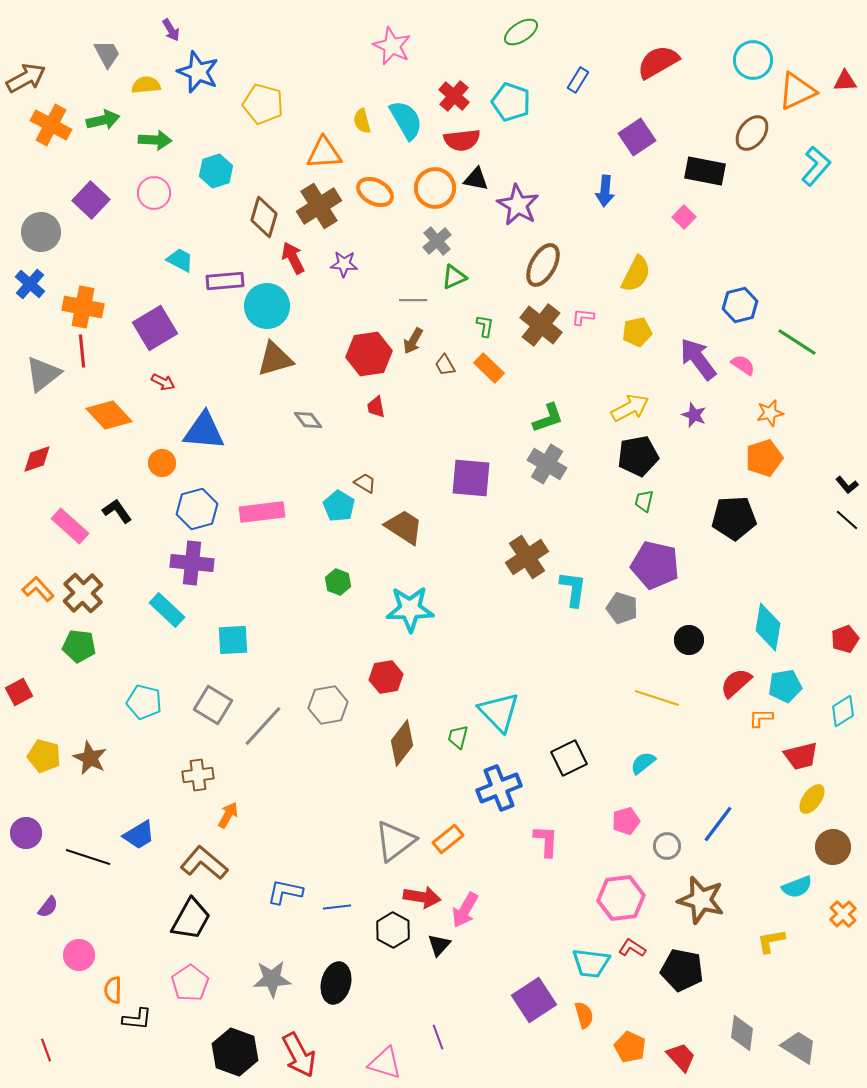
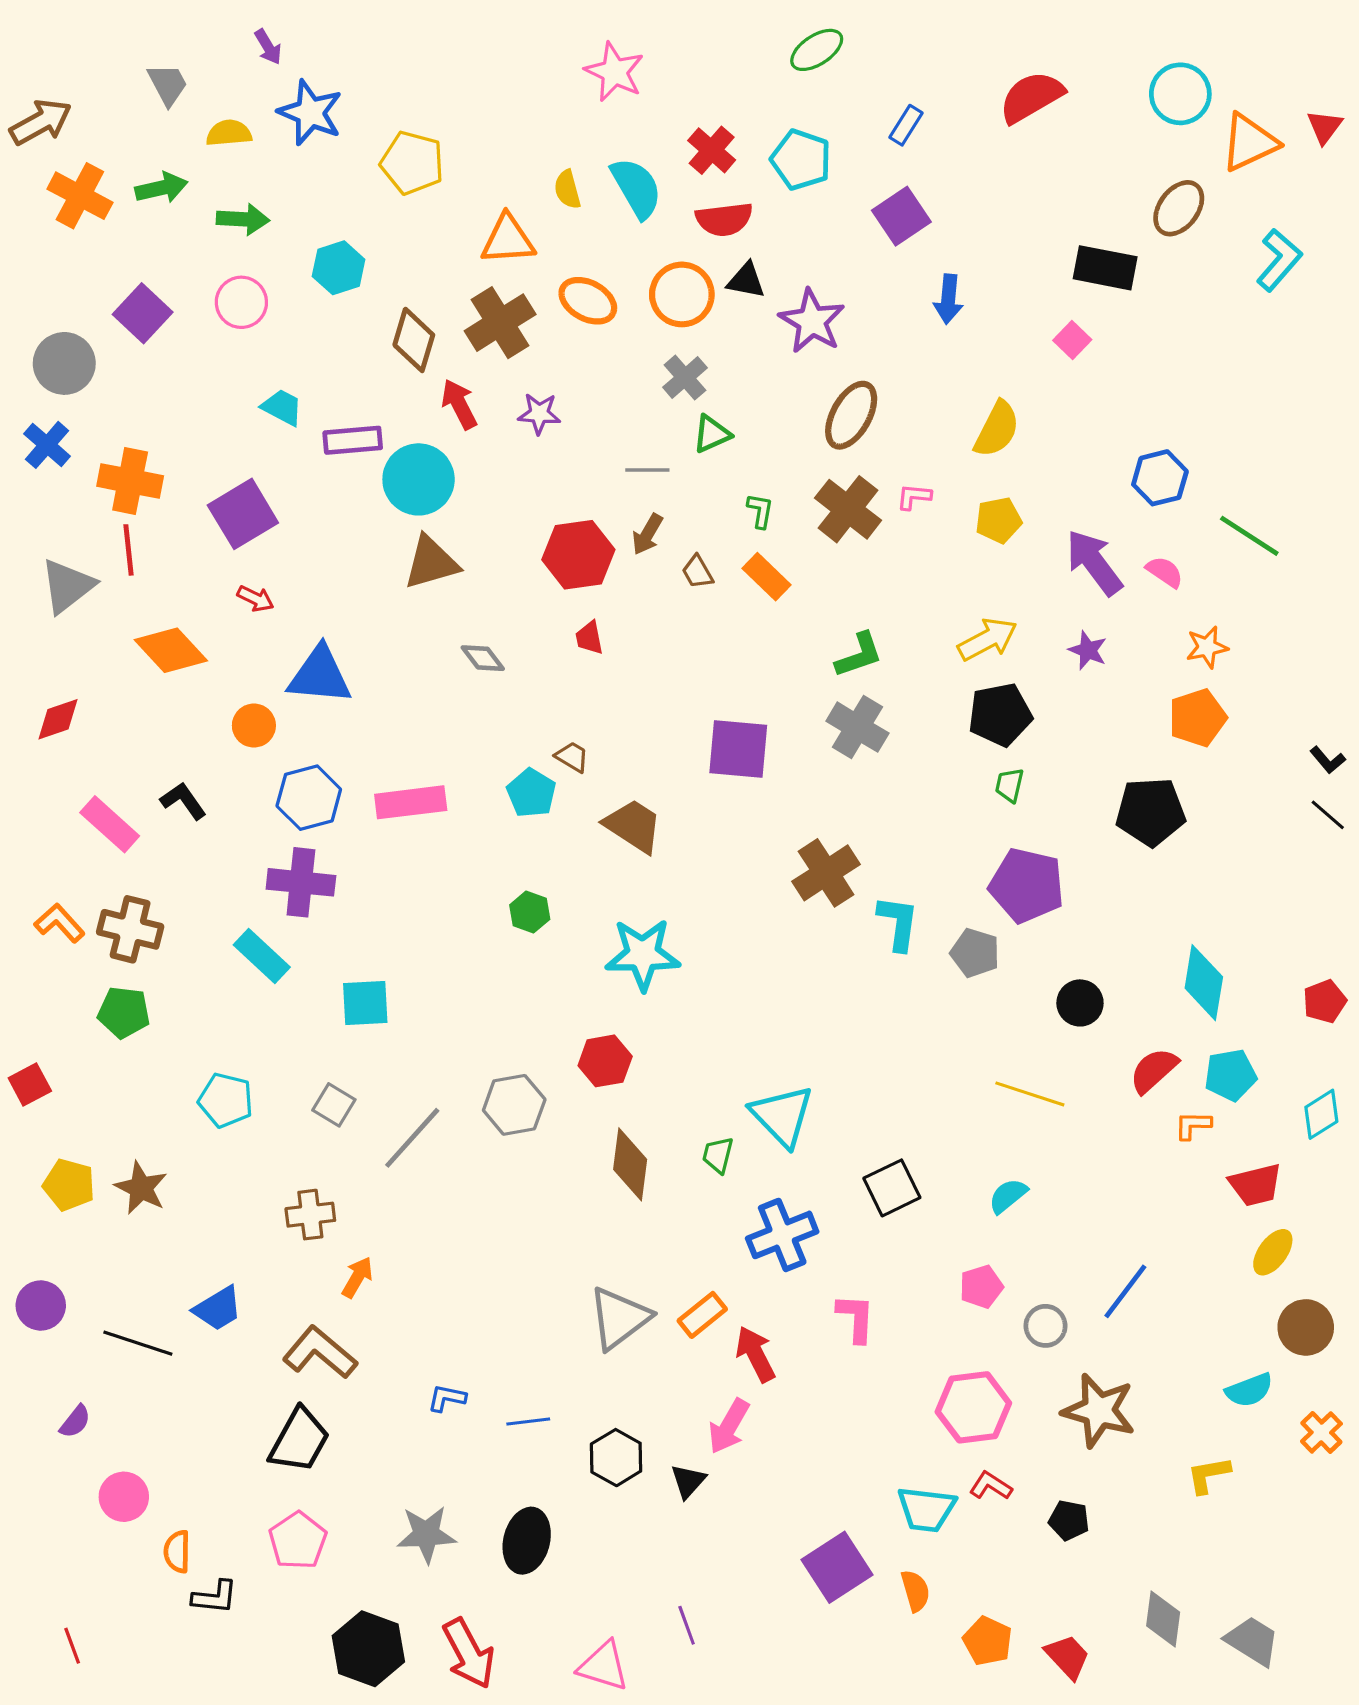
red triangle: (845, 81) -> (1325, 127), turned -50
purple square: (637, 137) -> (901, 216), moved
brown cross: (83, 593) -> (130, 929), turned -33
gray square: (213, 705) -> (334, 1105), size x0.7
brown diamond: (402, 743) -> (630, 1164), turned -30
blue L-shape: (285, 892) -> (447, 1398), size x0.7
red arrow: (422, 897) -> (756, 1354), moved, turned -126
black pentagon: (682, 970) -> (1069, 1520), size x0.6

